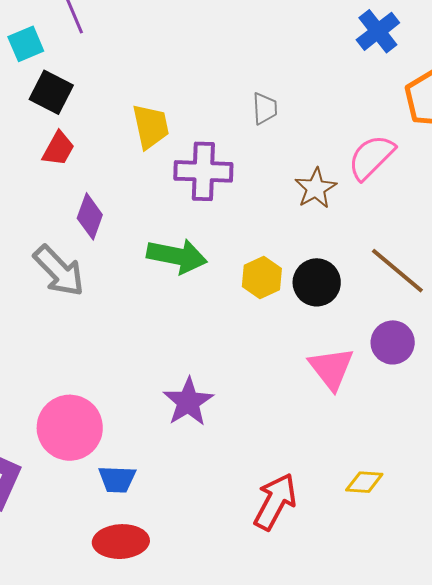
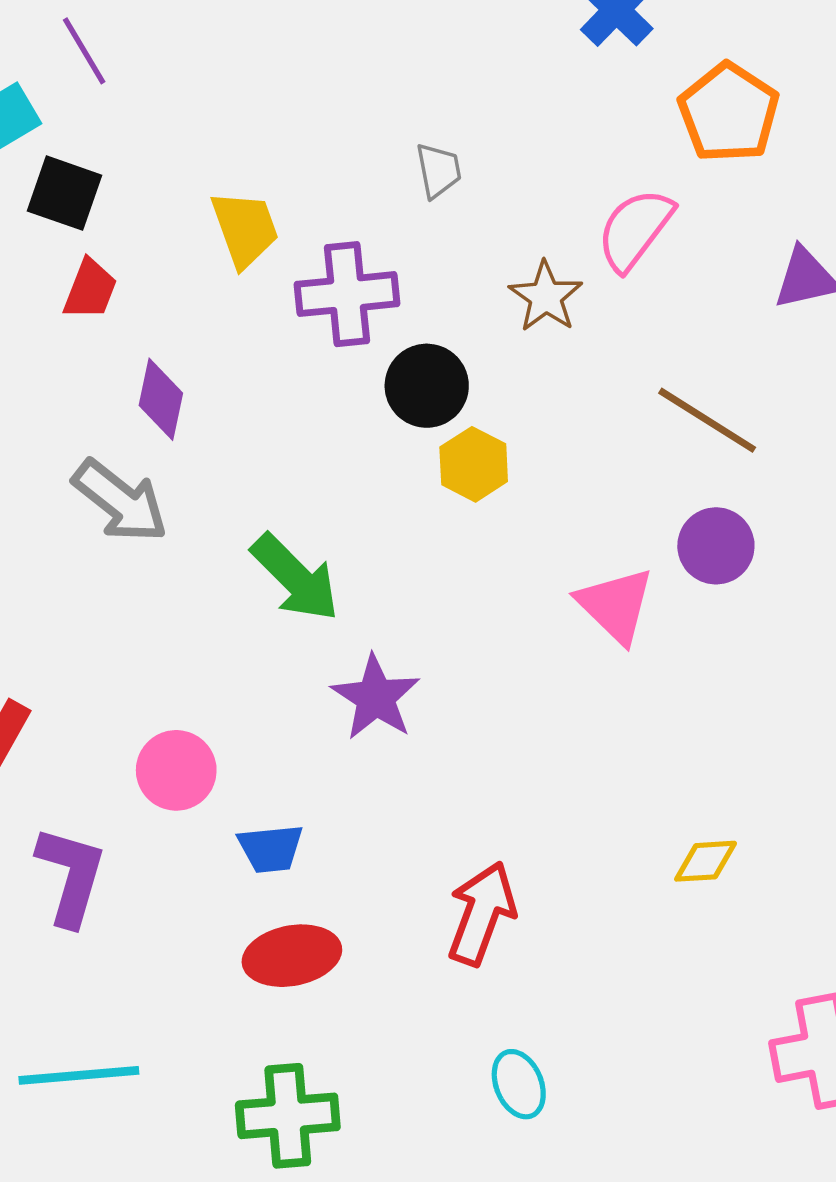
green arrow: (177, 256) -> (295, 578), moved, turned 42
black circle: (317, 282) -> (427, 386), moved
pink circle: (70, 428) -> (176, 770), size x0.7
yellow diamond: (364, 482) -> (706, 861), moved
red arrow: (275, 502) -> (482, 913), moved

